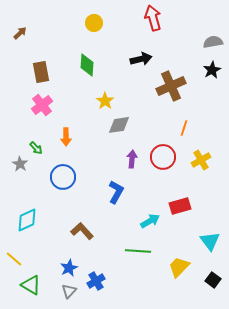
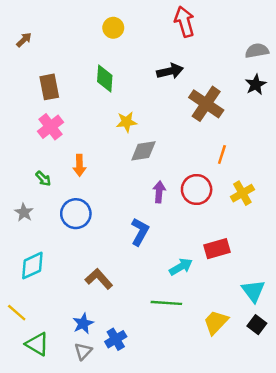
brown cross: (171, 86) -> (206, 104), turned -32
yellow star: (105, 101) -> (127, 122), turned 30
gray star: (20, 164) -> (24, 212), moved
black square: (213, 280) -> (257, 325), moved

